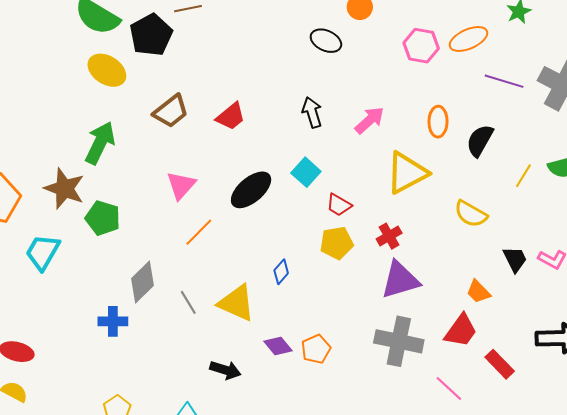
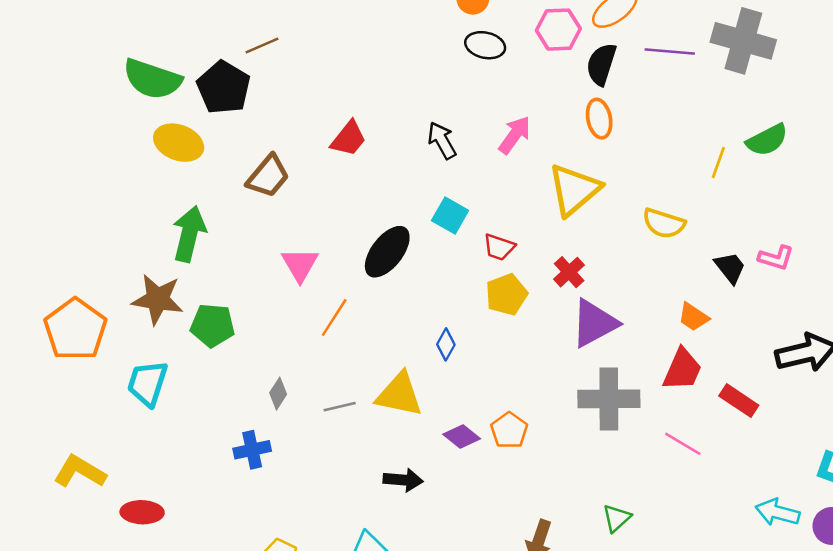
black ellipse: (326, 41) -> (485, 45), moved
red trapezoid: (231, 116) -> (348, 139), moved
black semicircle: (480, 140) -> (601, 64), moved
gray diamond: (143, 282) -> (278, 394), size x0.6
gray line: (188, 302) -> (340, 407), turned -60

